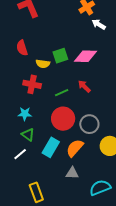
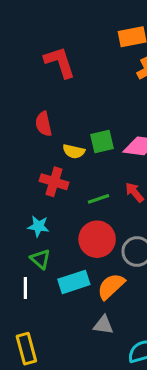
cyan rectangle: (51, 147) -> (74, 282), turned 36
white line: (20, 154) -> (25, 288), turned -56
yellow rectangle: (36, 192) -> (26, 349), moved

